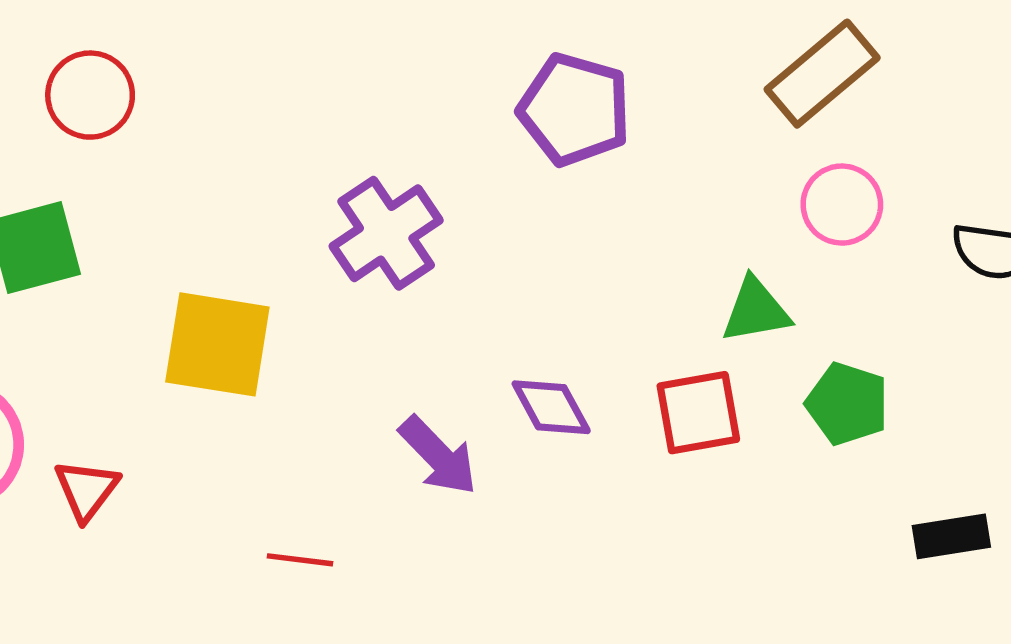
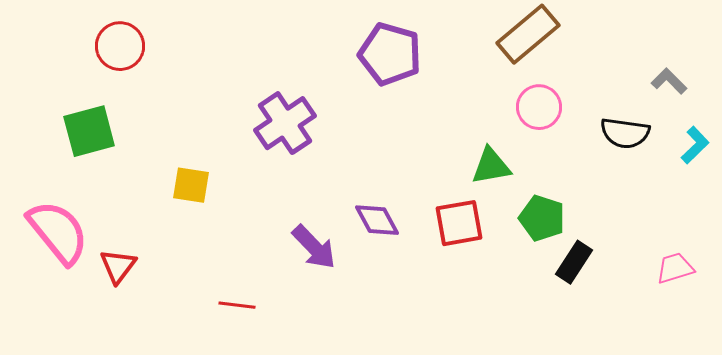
yellow square: (217, 344) -> (191, 185), size x0.6
black rectangle: (951, 536) -> (574, 262), moved, turned -48

